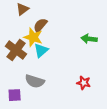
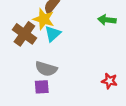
red star: (84, 83) -> (109, 81), moved
purple square: (15, 95) -> (42, 87), moved

